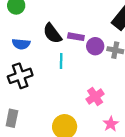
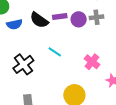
blue semicircle: (21, 44) -> (14, 24), moved
cyan line: (61, 61) -> (55, 52), moved, turned -40

